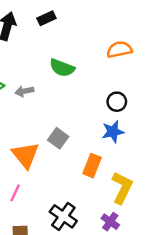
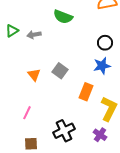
orange triangle: (26, 155) -> (34, 75), moved, size x0.6
black cross: (63, 216) -> (64, 131), turned 30

